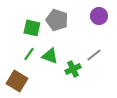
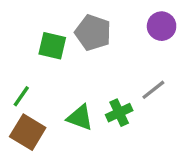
green line: (29, 54) -> (21, 96), moved
green triangle: (50, 56) -> (80, 118), moved

